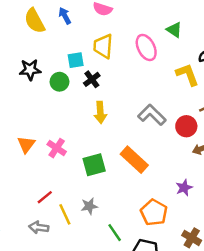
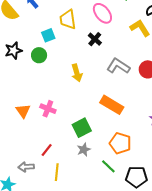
black cross: (92, 79) -> (95, 39), moved
green square: (94, 165) -> (82, 128), moved
orange pentagon: (154, 213) -> (120, 143), moved
yellow line: (65, 214) -> (57, 172), moved, turned 42
gray arrow: (39, 227) -> (26, 167), moved

